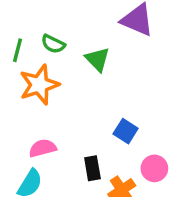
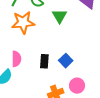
pink semicircle: (43, 148) -> (16, 59), turned 91
black rectangle: (92, 168) -> (44, 61), moved

